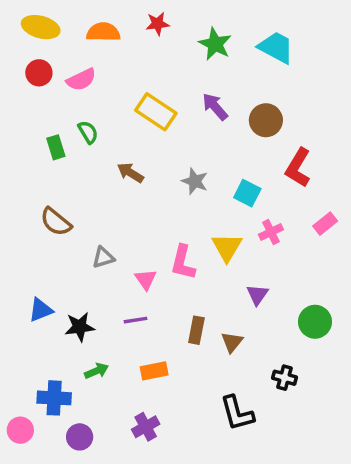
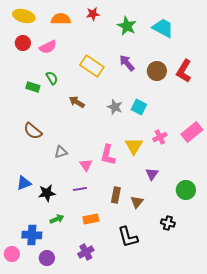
green rectangle: (56, 147) -> (33, 87), turned -56
red L-shape: (298, 168) -> (184, 71), moved
cyan square: (247, 193) -> (139, 107), moved
pink rectangle: (325, 224) -> (192, 132), size x1.5
black L-shape: (237, 413) -> (128, 237), moved

